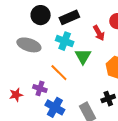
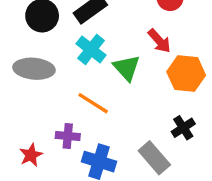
red arrow: (99, 33) -> (159, 41), moved
cyan cross: (65, 41) -> (91, 49), turned 30

